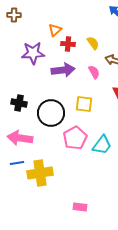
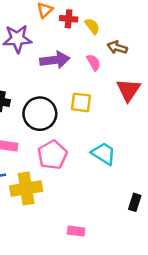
red cross: (68, 44) -> (69, 19), moved
pink pentagon: (75, 138) -> (52, 155), moved
cyan trapezoid: (102, 145) -> (104, 154), turned -95

